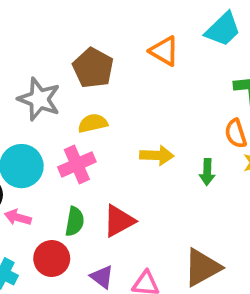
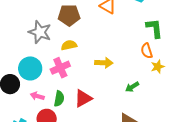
brown pentagon: (93, 68) -> (69, 15), turned -30
green arrow: (207, 172) -> (132, 87), moved, turned 56
pink arrow: (18, 217) -> (37, 96), moved

